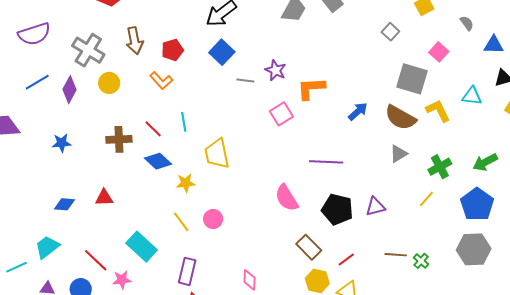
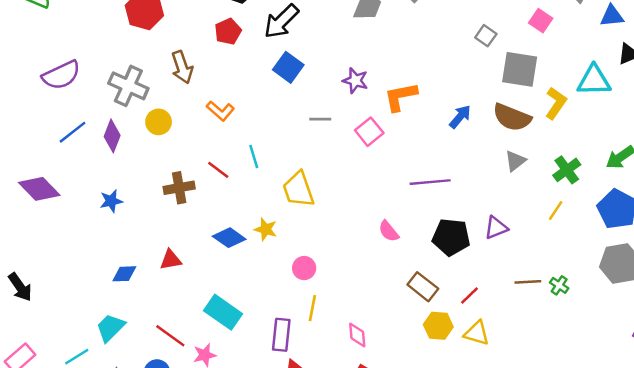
gray square: (390, 32) -> (486, 36), moved
red pentagon: (172, 50) -> (228, 31), moved
pink square: (439, 52) -> (541, 21), moved
gray line: (245, 80) -> (320, 119), moved
cyan triangle: (472, 96) -> (594, 80), size x1.4
yellow L-shape: (438, 111) -> (556, 103), turned 68
blue diamond: (158, 161) -> (229, 238), moved
yellow star: (186, 183) -> (266, 229), turned 30
pink semicircle: (287, 198) -> (389, 231), size x0.7
yellow line: (181, 222) -> (312, 308), moved, turned 55

